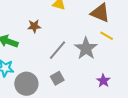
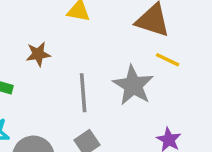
gray line: (58, 50) -> (83, 93), turned -40

